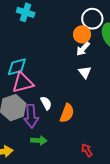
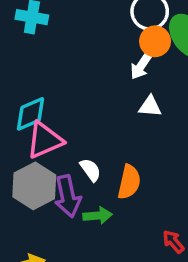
orange circle: (82, 34) -> (155, 41), moved
white triangle: (85, 72) -> (150, 106), turned -40
green arrow: (39, 140) -> (98, 216), moved

